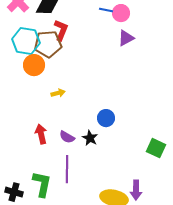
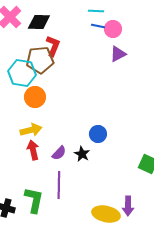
cyan hexagon: (26, 41) -> (22, 73), moved
orange circle: (34, 65) -> (35, 97), moved
yellow arrow: (58, 93) -> (31, 130), moved, size x1.5
purple semicircle: (67, 137) -> (59, 153), turned -77

